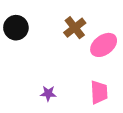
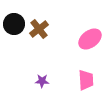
brown cross: (75, 28) -> (39, 29), moved

